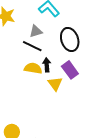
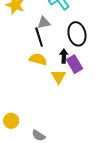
black line: (32, 46) -> (39, 37), turned 42
black arrow: (47, 65) -> (64, 56), moved

